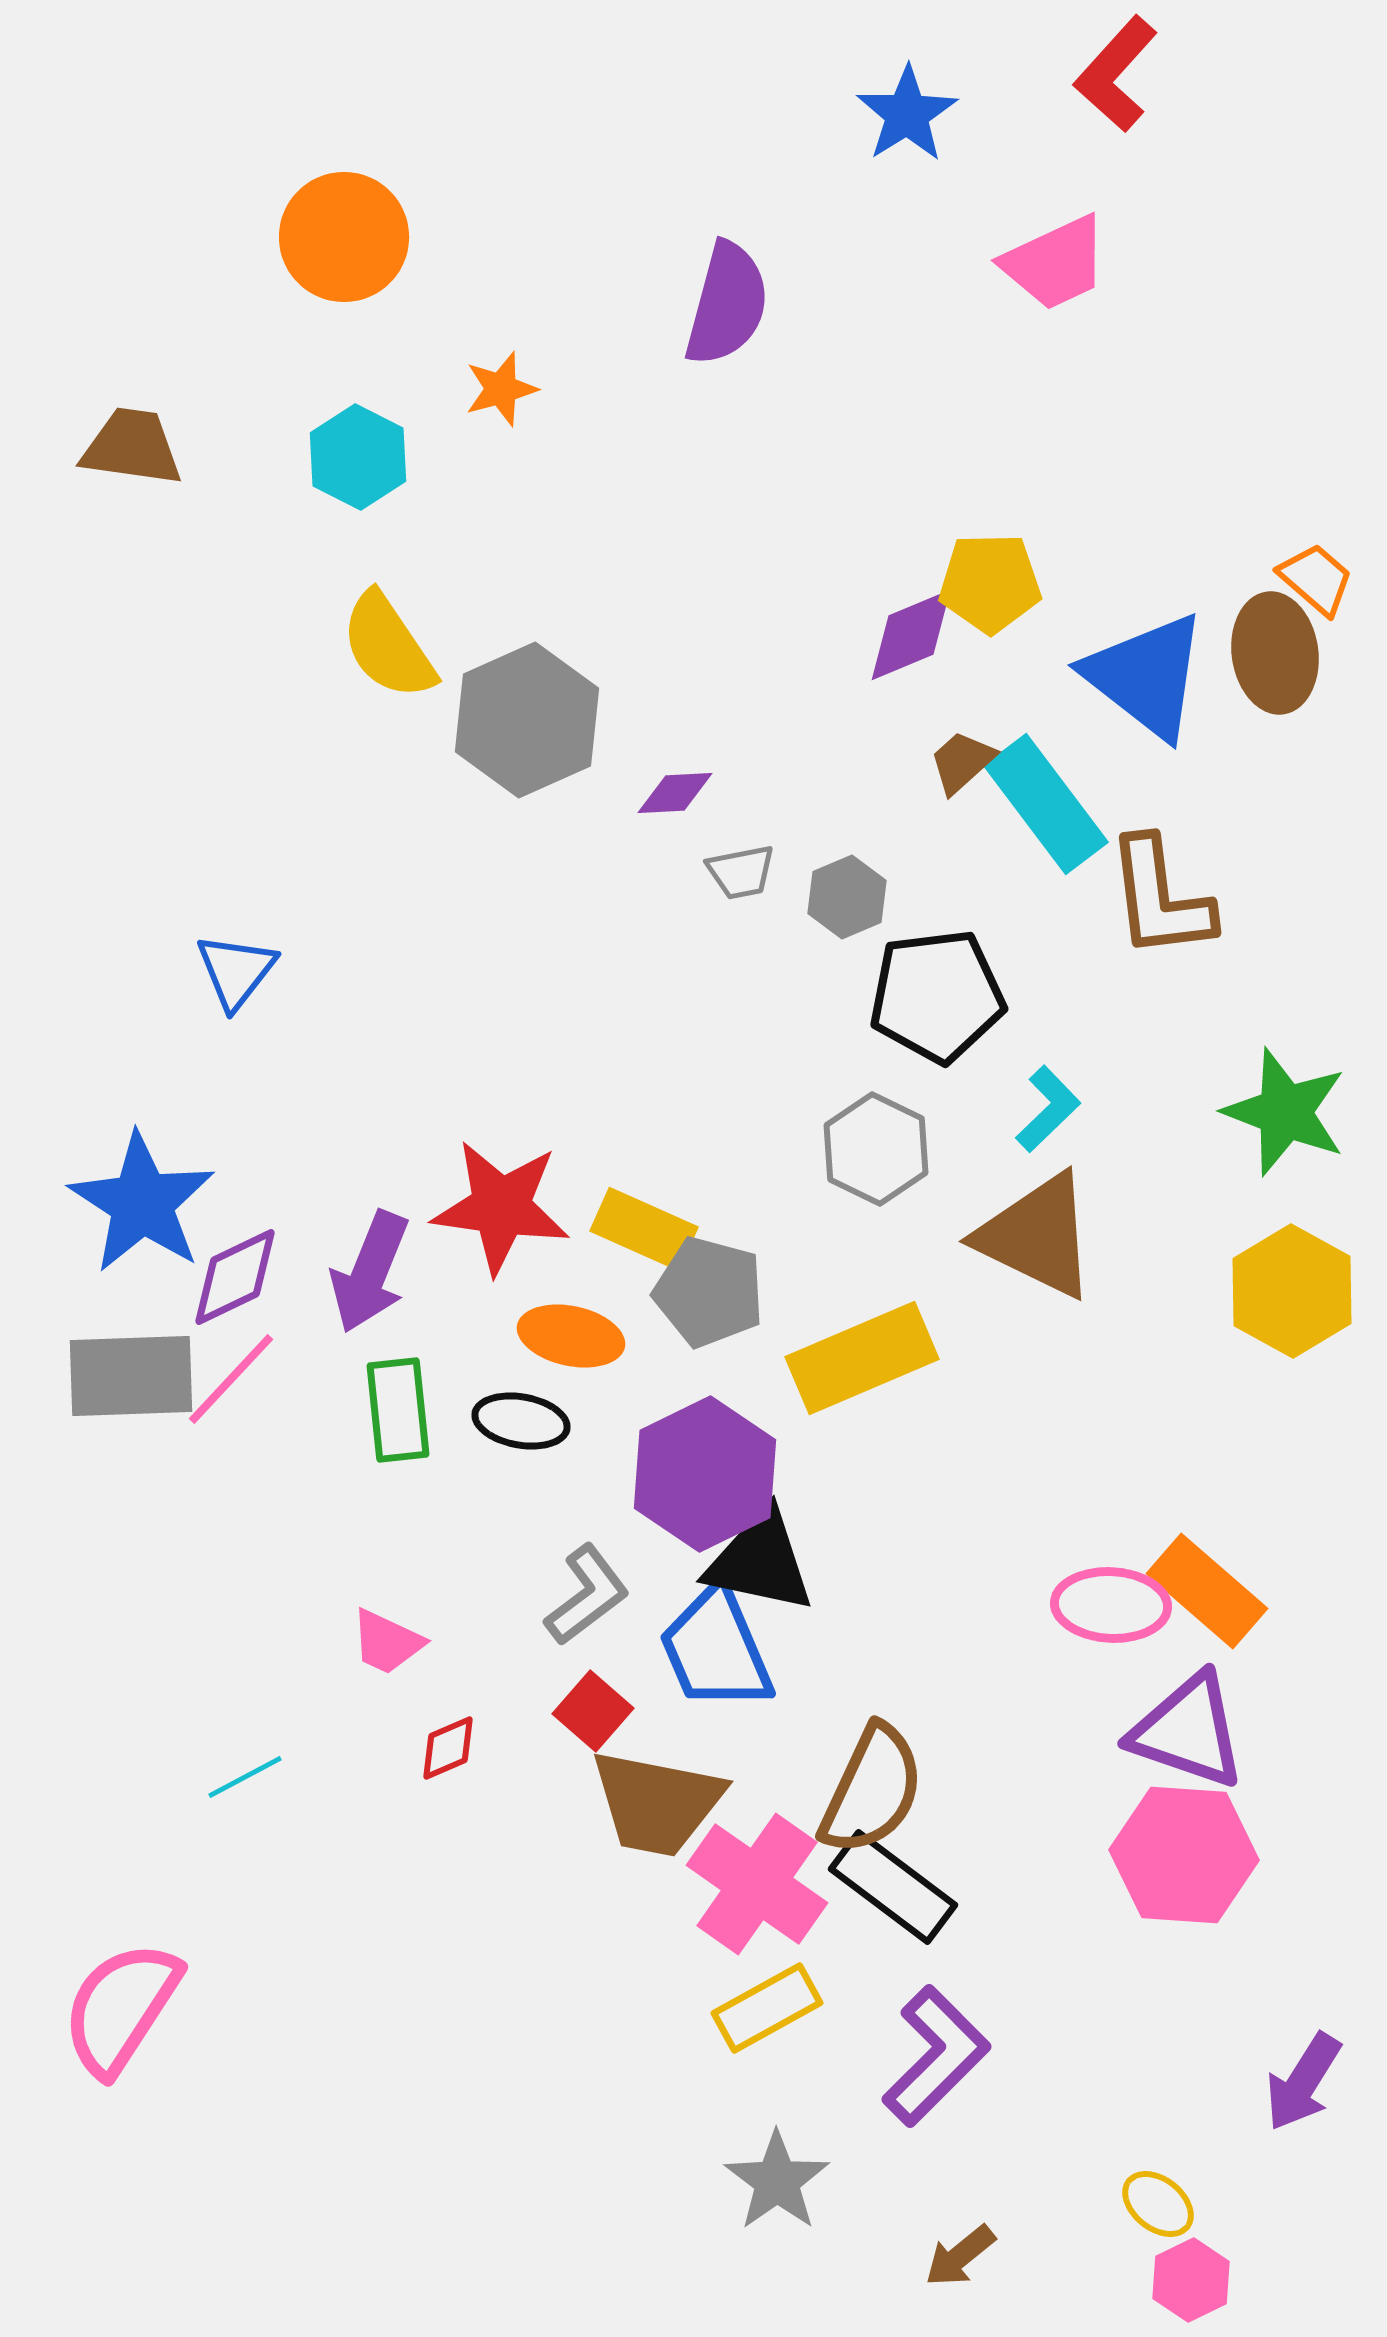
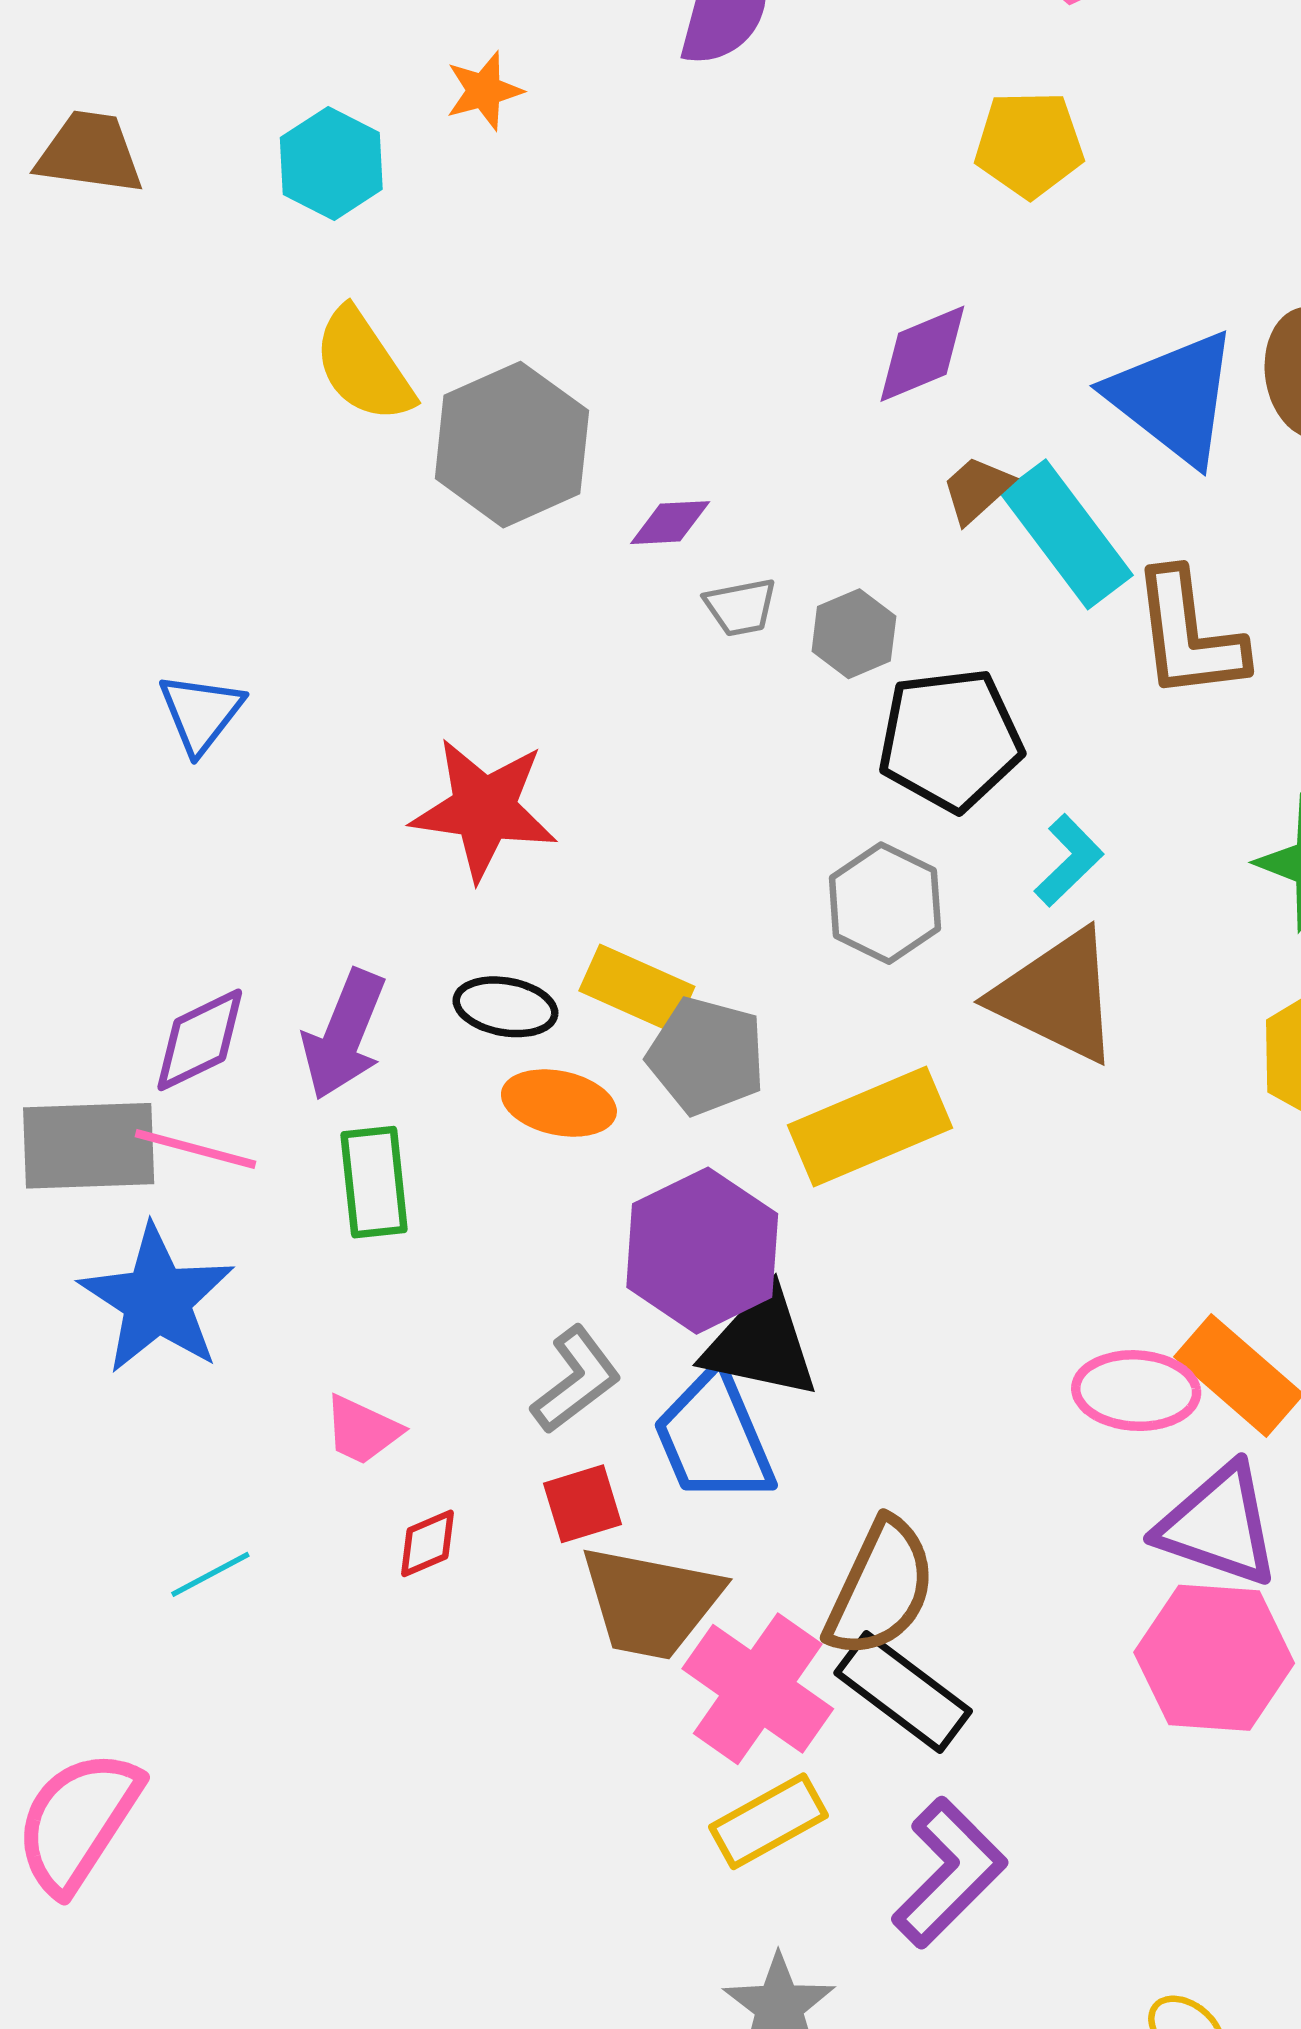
yellow pentagon: (990, 583) -> (1029, 144), moved
blue star: (142, 1203) -> (157, 1300), moved
red star: (501, 1207) -> (484, 809), moved
pink line: (231, 1379) -> (196, 1149), turned 62
black ellipse: (521, 1421) -> (505, 1007), moved
red square: (593, 1711) -> (582, 1504), turned 32

